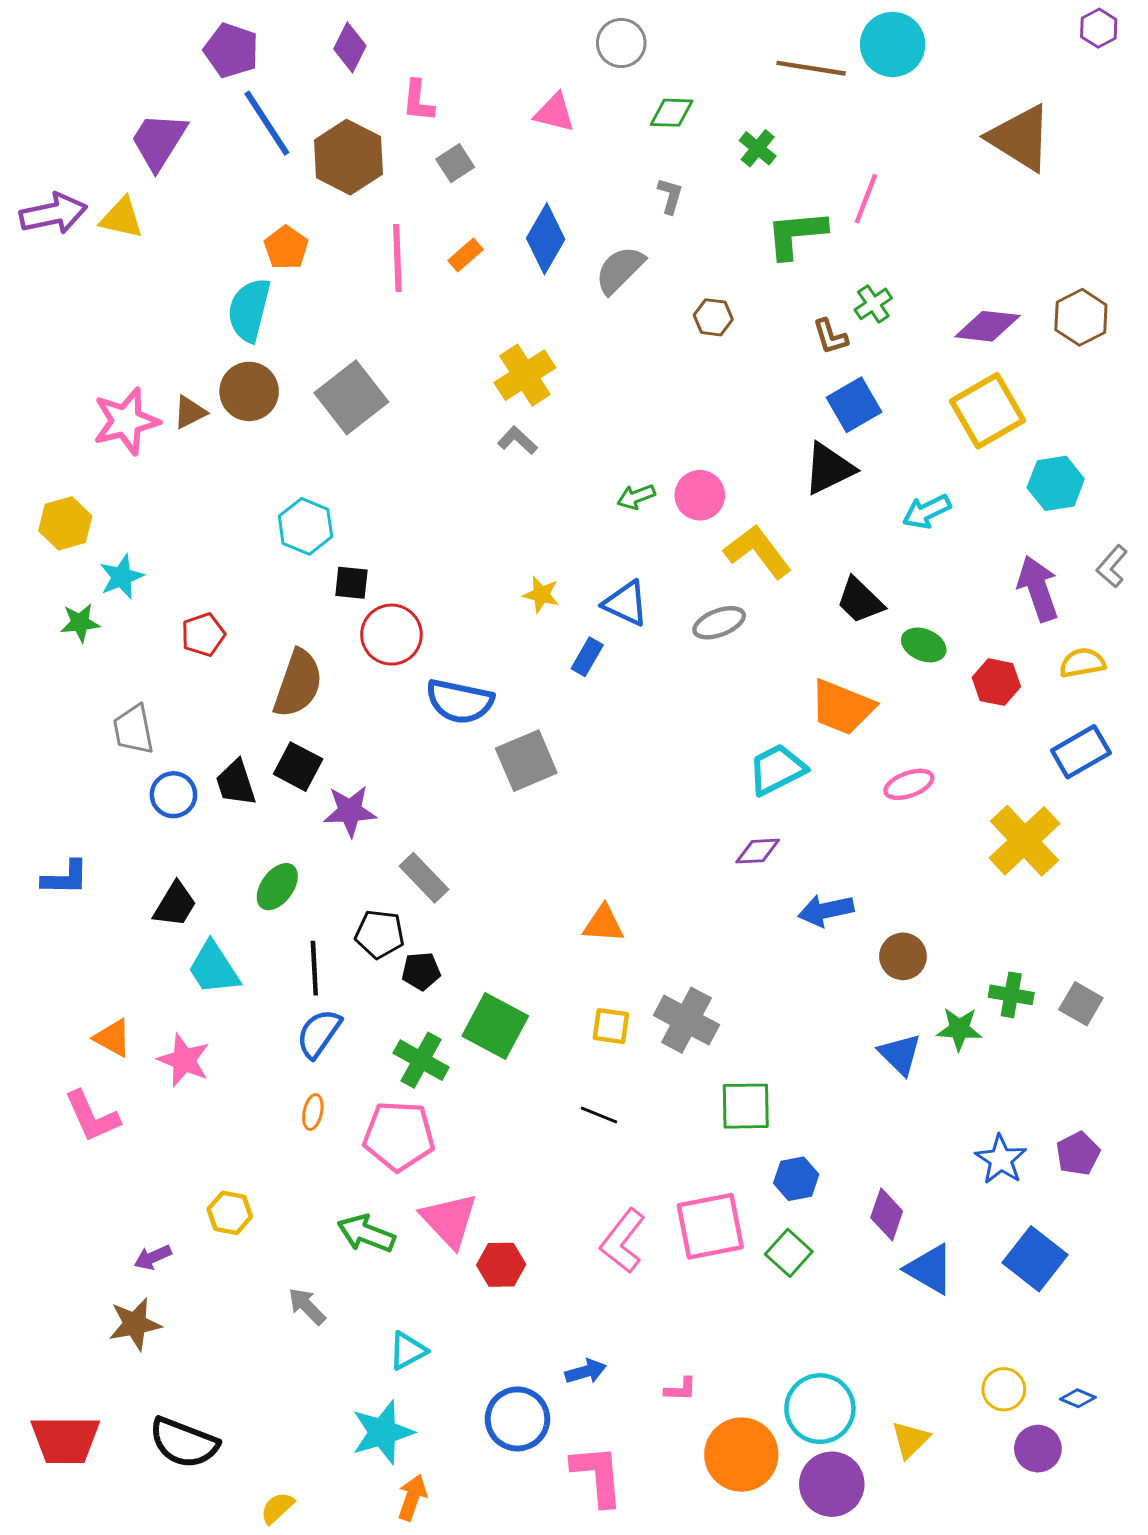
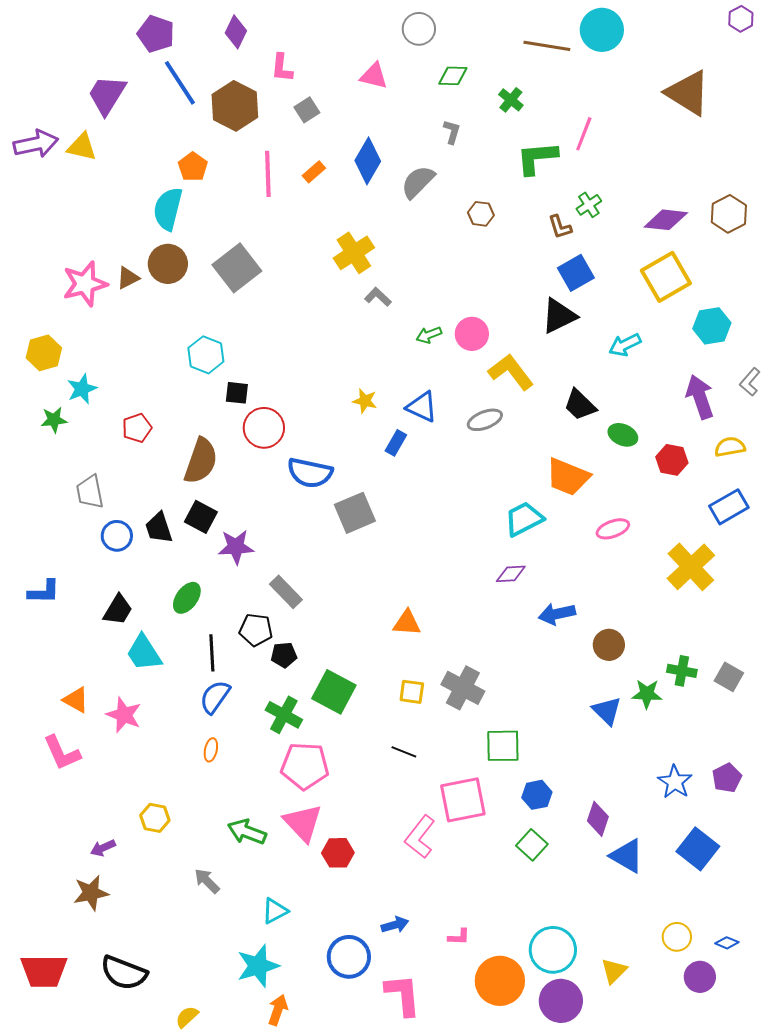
gray L-shape: (517, 440) -> (378, 297), moved
pink pentagon: (399, 1136) -> (305, 766), moved
pink square: (710, 1226) -> (463, 800), moved

